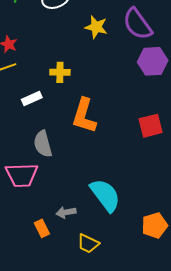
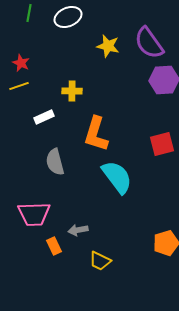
pink trapezoid: (22, 175) -> (34, 214), moved
cyan semicircle: (105, 195) -> (117, 177), moved

